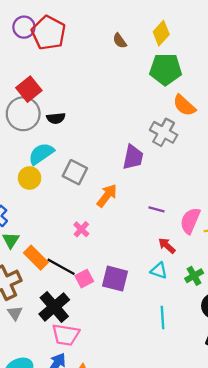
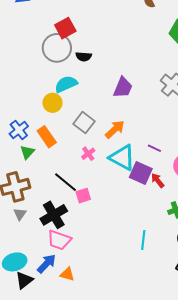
purple trapezoid: (133, 157) -> (123, 88), moved
gray square: (75, 172) -> (84, 123), moved
orange rectangle: (36, 258) -> (47, 137), moved
cyan triangle: (159, 271) -> (122, 158), moved, size x1.8
purple square: (115, 279) -> (141, 173), moved

